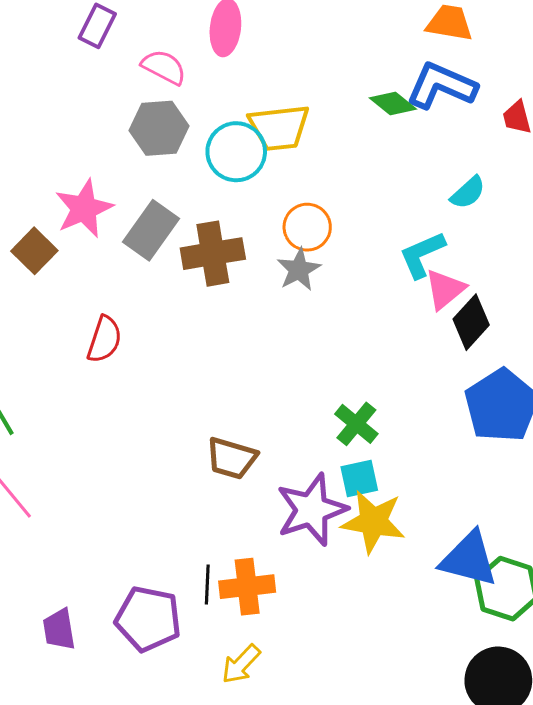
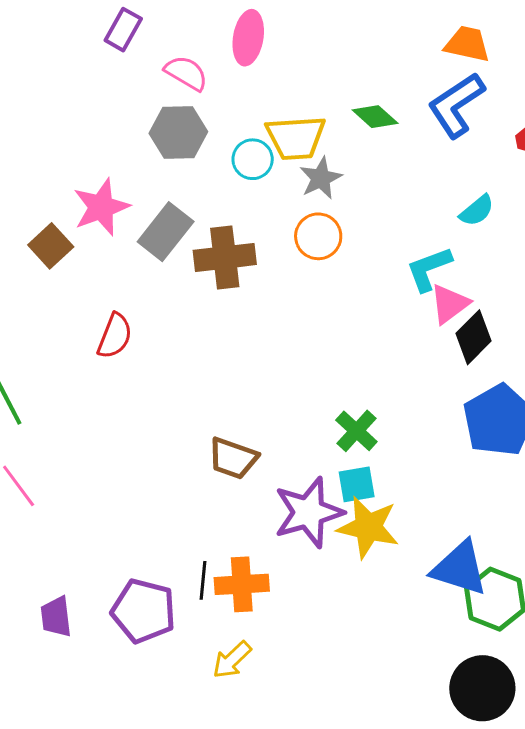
blue L-shape: (441, 86) -> (456, 105), turned -60
green diamond: (393, 104) -> (375, 117), moved
cyan circle: (236, 152) -> (253, 159), size x0.7
gray star: (299, 270) -> (321, 178), moved

